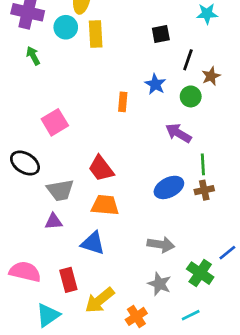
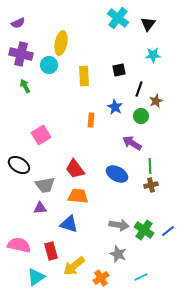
yellow rectangle: (96, 34) -> (84, 76), moved
blue ellipse: (169, 187) -> (117, 174), moved, turned 55
green cross: (200, 273) -> (144, 230), moved

